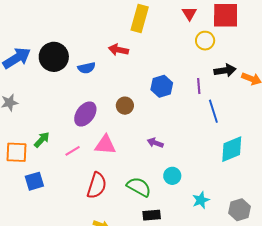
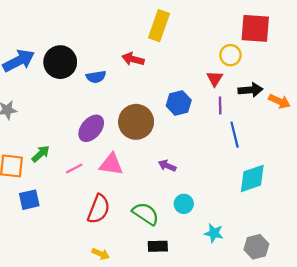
red triangle: (189, 13) -> (215, 79), moved
brown circle: (125, 106) -> (136, 122), size x1.8
cyan star: (201, 200) -> (214, 233), turned 30

